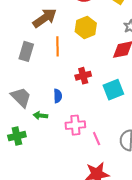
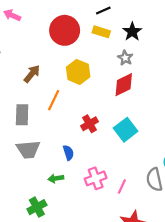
brown arrow: (45, 18) -> (32, 74), size x0.7
orange line: (57, 46) -> (54, 100), turned 42
gray trapezoid: (21, 97) -> (28, 149), moved, turned 145
pink line: (97, 139) -> (122, 186), turned 64

